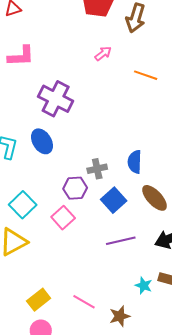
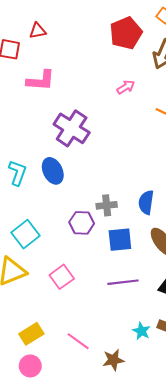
blue square: (114, 200) -> (120, 240), turned 30
pink square: (63, 218) -> (62, 277), moved

